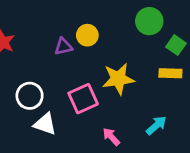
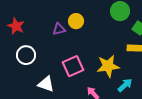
yellow star: (118, 79) -> (108, 66), moved
white circle: (30, 96) -> (26, 55), moved

